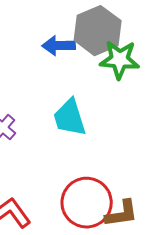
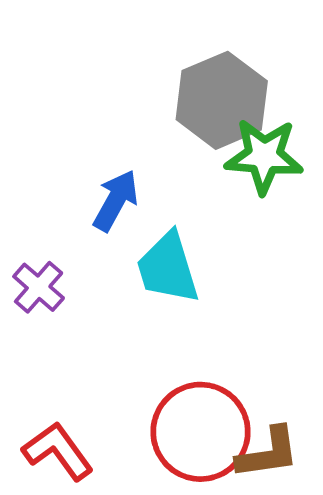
blue arrow: (59, 46) -> (116, 201), moved, turned 120

